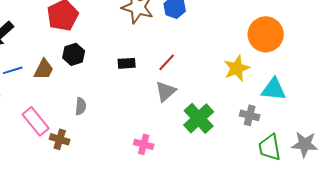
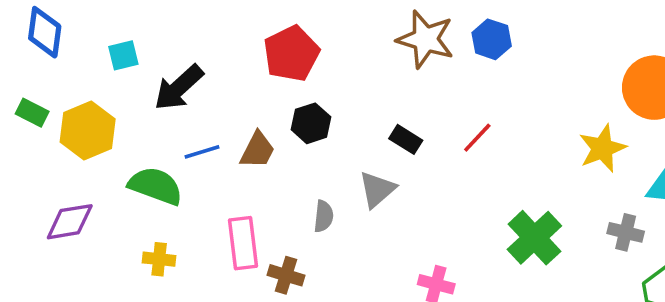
black rectangle: (127, 63) -> (406, 139), turned 36
gray triangle: (166, 91) -> (377, 189), moved
pink rectangle: (36, 121) -> (243, 243), turned 32

